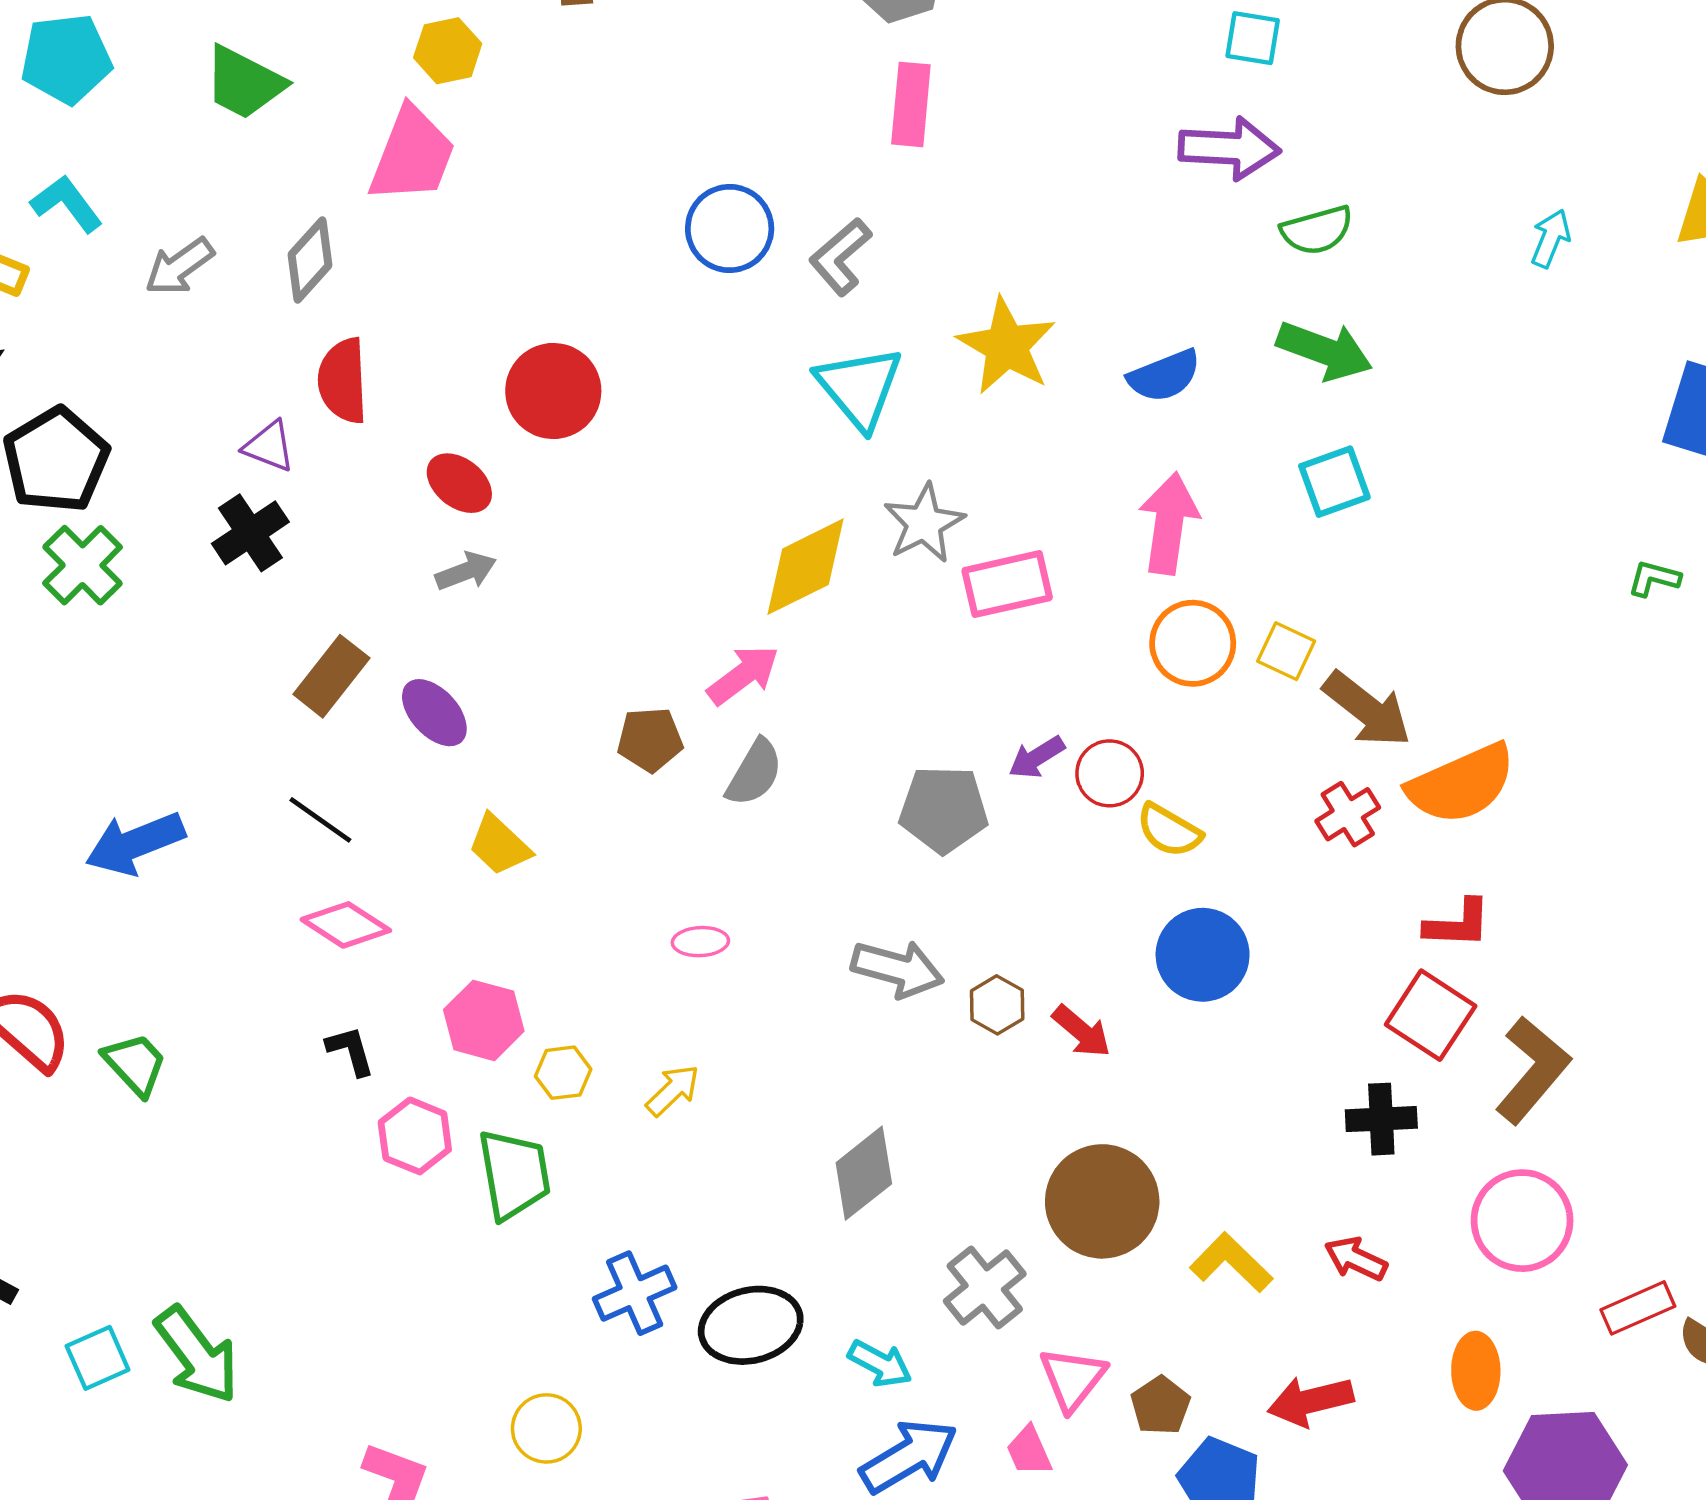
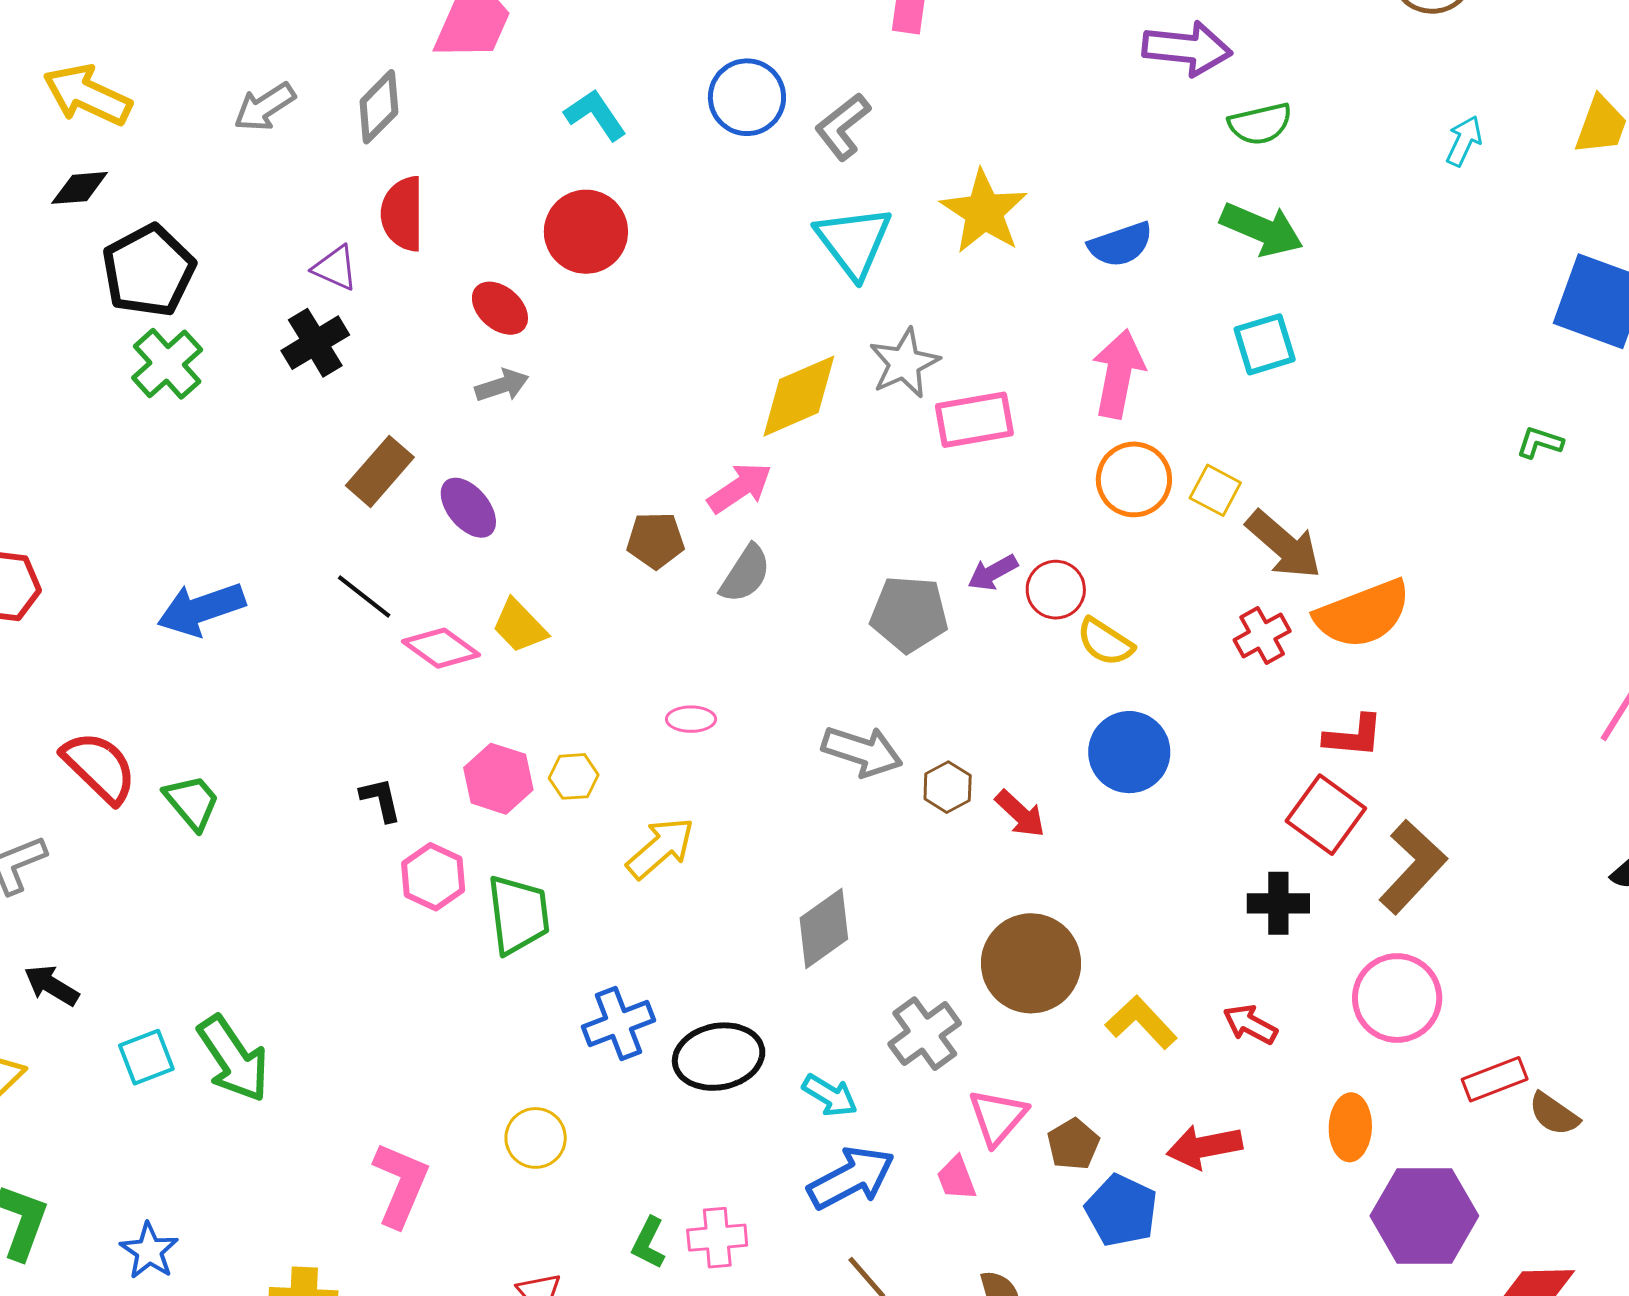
cyan L-shape: (67, 204) -> (595, 115), moved
pink diamond: (346, 925) -> (441, 648), moved
yellow hexagon: (563, 1073) -> (574, 776), moved
yellow arrow: (673, 1090) -> (660, 848), size x1.4

